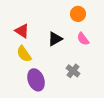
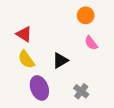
black triangle: (55, 39) -> (60, 60), moved
gray cross: (73, 71) -> (81, 91), moved

